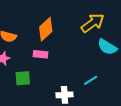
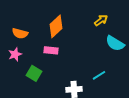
yellow arrow: (93, 23) -> (101, 20), size x0.6
green square: (23, 78) -> (34, 73), turned 35

